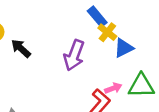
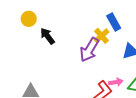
yellow cross: (107, 32) -> (102, 36), moved

